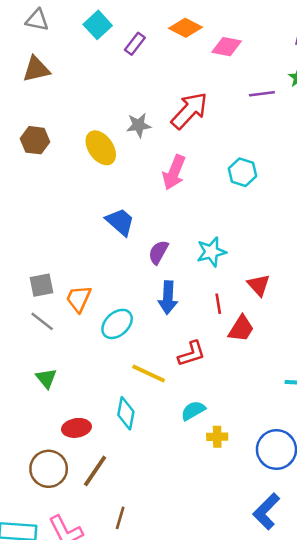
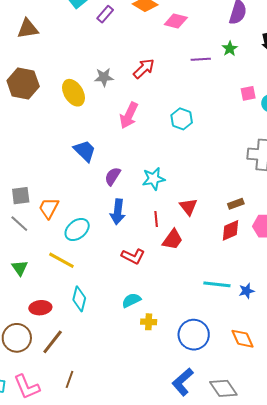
red arrow: (189, 111) -> (144, 69), size x0.7
brown hexagon: (35, 140) -> (23, 83), size x1.4
red L-shape: (192, 354) -> (133, 256), turned 40
yellow line: (149, 374) -> (61, 260), moved

